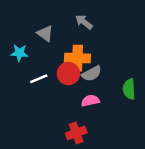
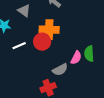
gray semicircle: (92, 74) -> (60, 70), moved
pink semicircle: (90, 101) -> (76, 58), moved, turned 128

